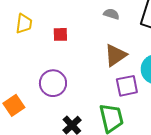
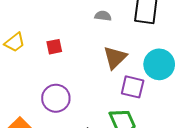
yellow trapezoid: (24, 24) -> (15, 42), turned 55
purple square: (127, 86) -> (133, 87), turned 35

